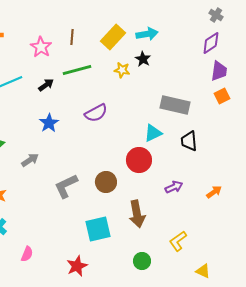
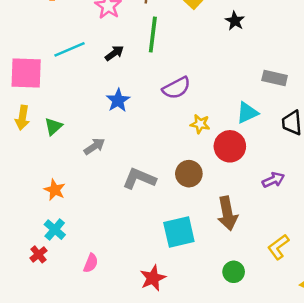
green line: (77, 70) -> (153, 34), turned -68
yellow star: (122, 70) -> (200, 124), moved
gray rectangle: (175, 105) -> (275, 78), size x0.7
gray L-shape: (66, 186) -> (139, 179), turned 48

